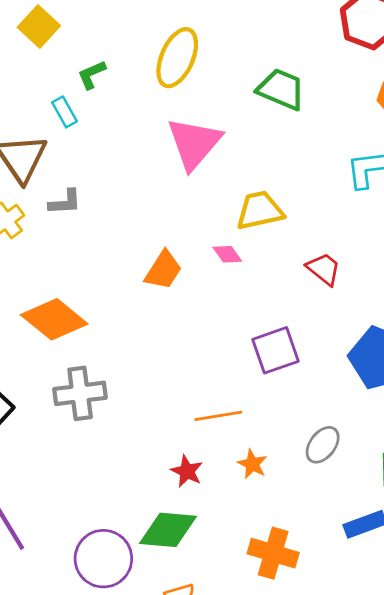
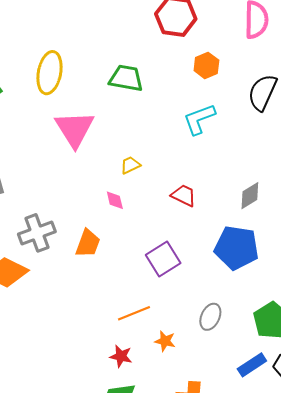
yellow trapezoid: (260, 210) -> (130, 165), size x0.6
pink diamond: (227, 254) -> (115, 200), turned 35
orange trapezoid: (163, 270) -> (88, 243), moved
gray cross: (80, 393) -> (37, 233), moved

